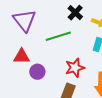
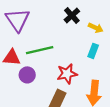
green line: (58, 36) -> (40, 50), moved

